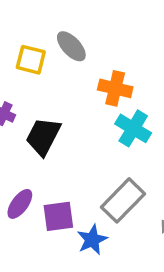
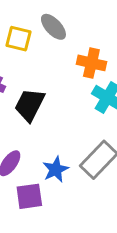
purple square: (58, 216) -> (29, 196), moved
blue star: (92, 240) -> (56, 169), moved

